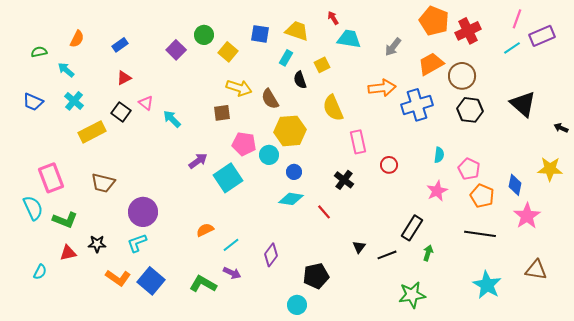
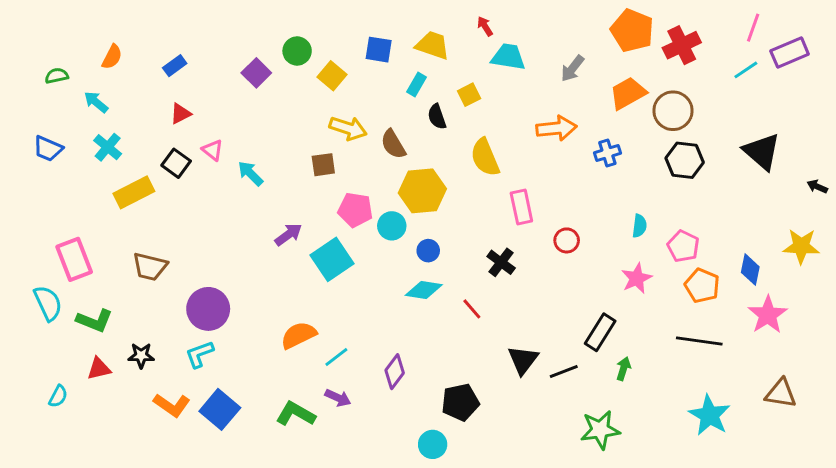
blue cross: (417, 105) -> (607, 153), size x0.6
orange semicircle: (205, 230) -> (299, 335), size x1.4
black triangle: (359, 247) -> (523, 360), size x1.6

